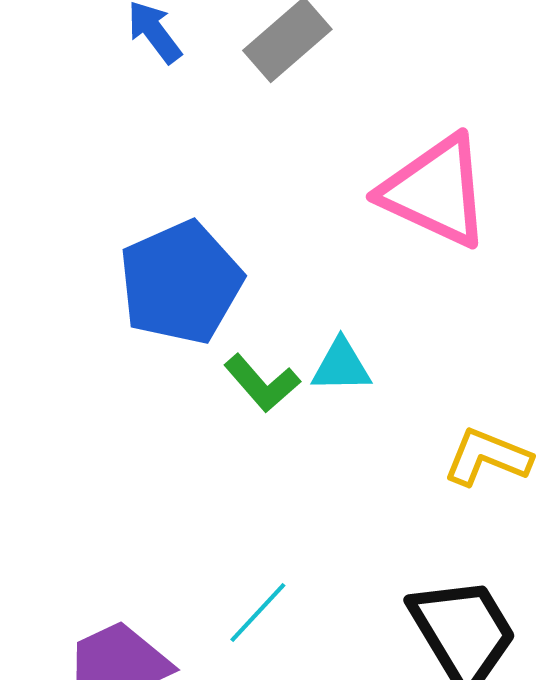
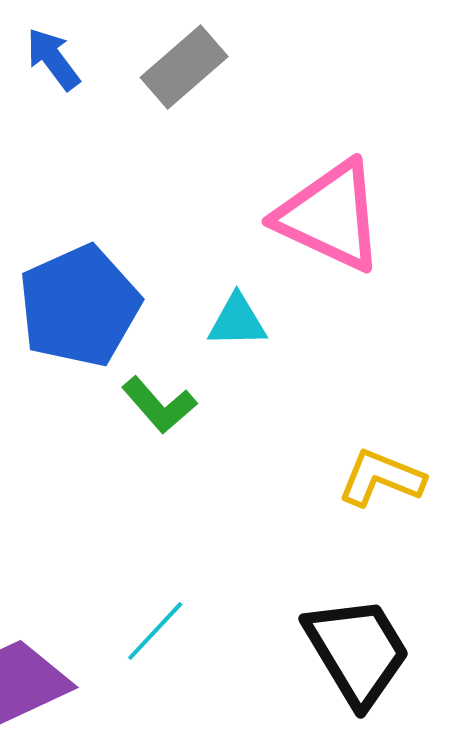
cyan triangle: (341, 366) -> (237, 321), moved

